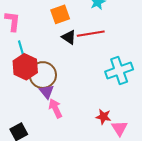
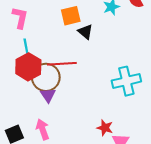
red line: (91, 34) -> (62, 64), moved
black triangle: (69, 37) -> (85, 32), moved
pink arrow: (55, 108) -> (43, 129), moved

